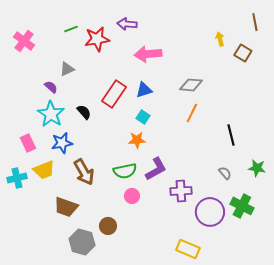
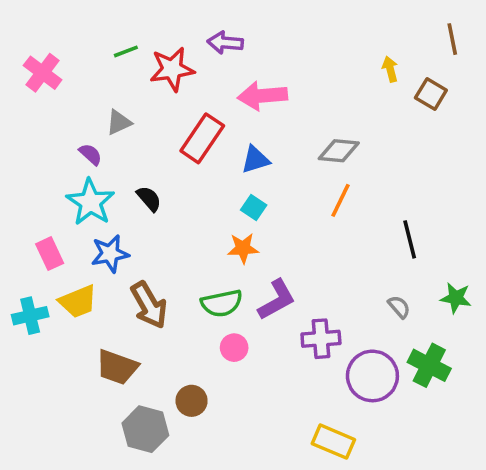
red rectangle: (114, 94) -> (202, 138), moved

